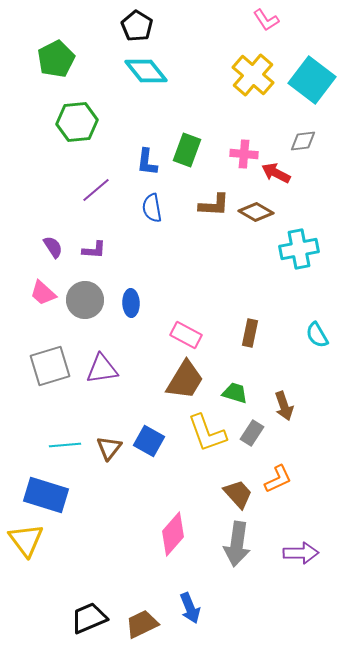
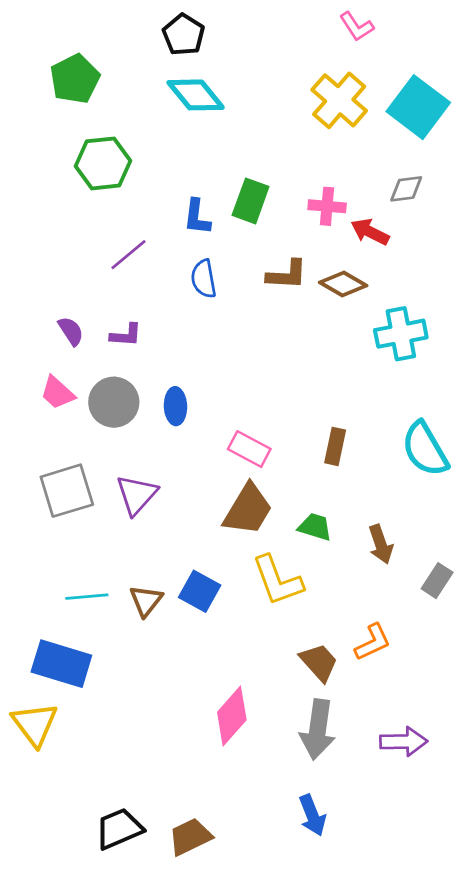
cyan semicircle: (317, 335) -> (425, 449), size x1.6
purple triangle: (102, 369) -> (137, 495), turned -40
gray rectangle: (252, 433) -> (437, 581), moved
blue arrow: (190, 608) -> (312, 815), moved

